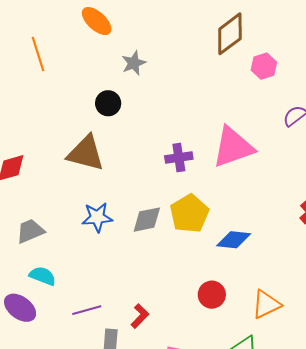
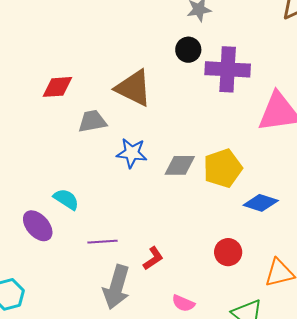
black circle: (108, 103) -> (188, 50), moved
purple cross: (179, 157) -> (228, 69), moved, size x1.6
gray trapezoid: (30, 231) -> (92, 121), moved

